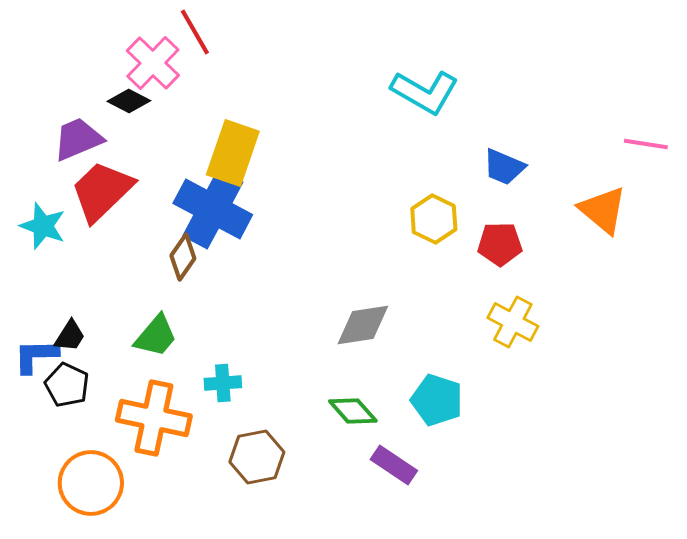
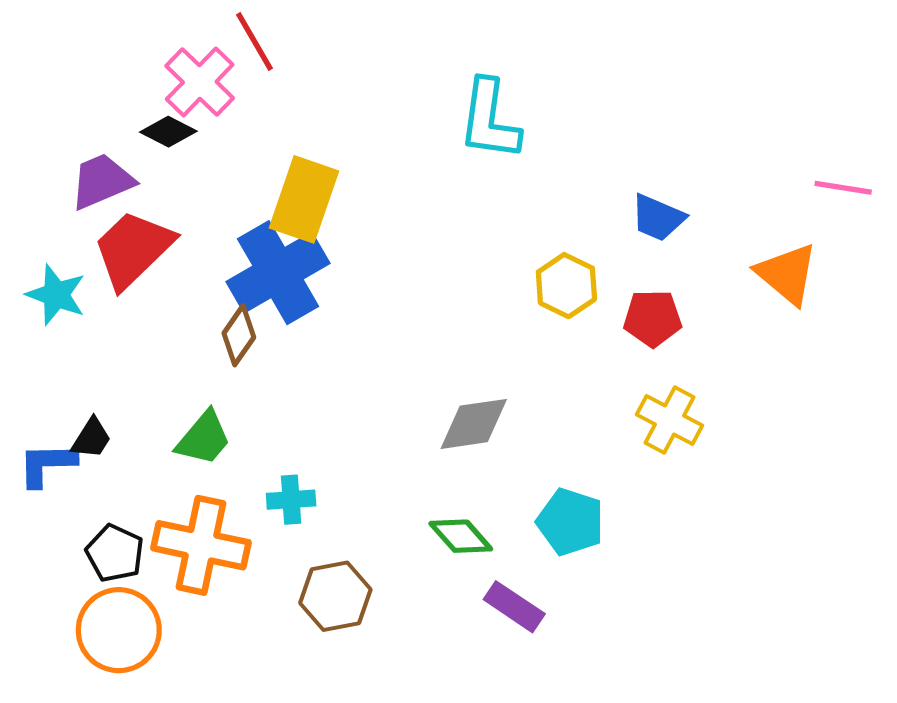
cyan L-shape: (425, 92) -> (489, 120), moved, turned 68
blue cross: (213, 209) -> (278, 273), turned 32
black pentagon: (67, 385) -> (115, 553), moved

